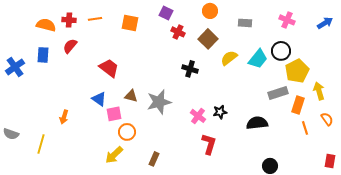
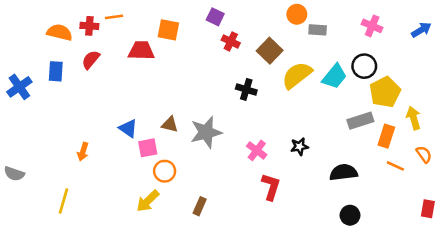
orange circle: (210, 11) -> (297, 14), moved
orange line: (95, 19) -> (114, 17), moved
yellow semicircle: (229, 58) -> (297, 75), size x1.4
red trapezoid: (109, 68) -> (141, 51), moved, turned -35
black star: (220, 112) -> (299, 147), moved
black semicircle: (257, 123) -> (344, 172), moved
orange line: (305, 128) -> (395, 166), turned -48
yellow line: (41, 144) -> (63, 201), moved

